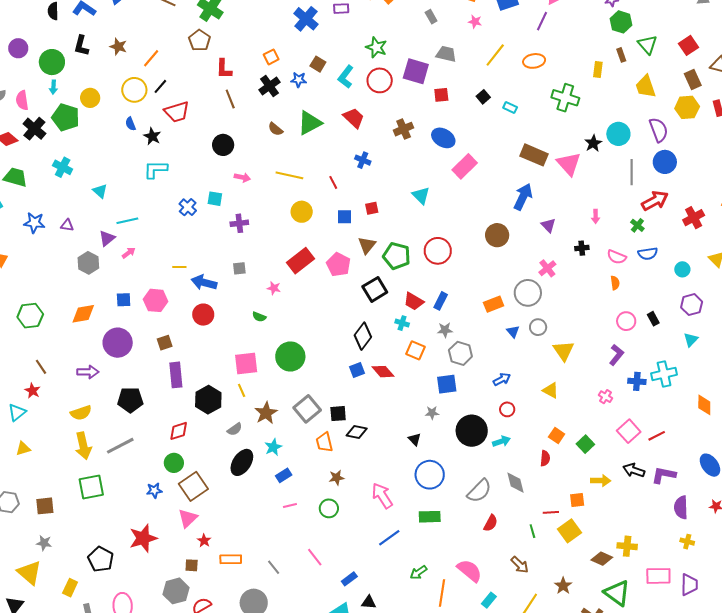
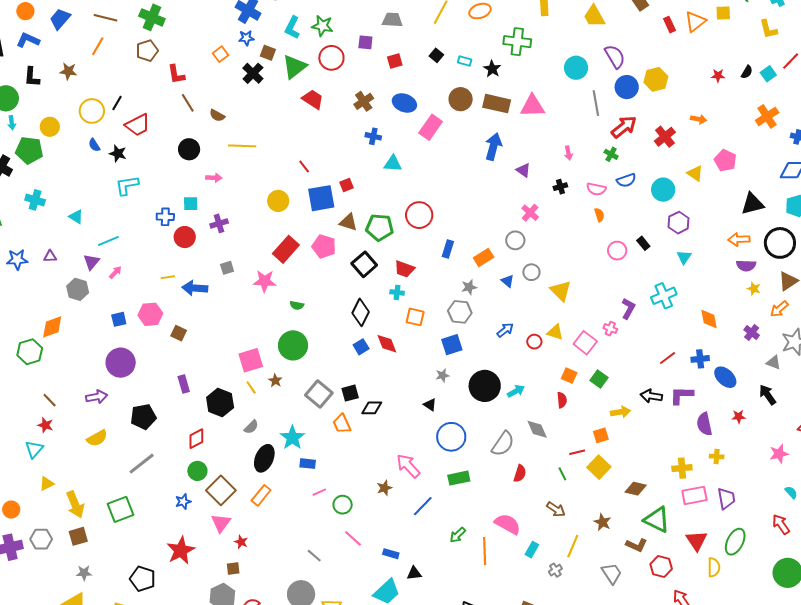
brown pentagon: (199, 40) -> (147, 51), turned 30
orange line: (151, 58) -> (98, 46), moved
purple square: (416, 71) -> (365, 42), size x0.6
cyan L-shape: (346, 77) -> (292, 28), moved
blue star: (299, 80) -> (246, 38), moved
black cross: (269, 86) -> (253, 73), moved
yellow hexagon: (687, 107) -> (656, 79), moved
green triangle: (310, 123) -> (294, 67), moved
brown semicircle: (275, 129) -> (217, 115), moved
black star: (593, 143) -> (492, 69), moved
blue cross: (363, 160) -> (373, 136), moved
pink triangle: (569, 164) -> (532, 106), turned -40
yellow line: (289, 175) -> (242, 146), moved
cyan triangle: (421, 195) -> (393, 164), turned -30
blue cross: (188, 207) -> (165, 217), turned -30
blue square: (345, 217) -> (321, 198), size x1.8
brown circle: (497, 235) -> (461, 99), moved
brown triangle: (367, 245) -> (348, 222), turned -42
cyan circle: (682, 269) -> (663, 190), size x1.5
pink star: (274, 288) -> (265, 281), size x1.6
gray circle: (528, 293) -> (515, 240), size x0.7
blue rectangle: (441, 301) -> (448, 249), moved
orange diamond: (83, 314) -> (52, 327), moved
red circle: (203, 315) -> (185, 237), moved
green semicircle: (259, 317) -> (297, 305), moved
gray star: (445, 330) -> (469, 287), moved
brown square: (165, 343) -> (179, 333), moved, turned -35
purple L-shape: (616, 355) -> (628, 308), moved
red diamond: (383, 372) -> (387, 344), turned 30
purple rectangle: (176, 375) -> (184, 384), size x0.7
blue cross: (637, 381) -> (700, 359), moved
red circle: (507, 409) -> (534, 342), moved
brown star: (266, 413) -> (275, 381), moved, size x0.6
pink square: (629, 431) -> (585, 343), moved
yellow arrow: (83, 446) -> (75, 504), moved
cyan star: (273, 447) -> (292, 438), size x1.4
blue rectangle: (284, 475) -> (308, 464), turned 49
brown star: (337, 478) -> (384, 488), moved
green circle: (329, 508) -> (343, 505), moved
yellow cross: (627, 546) -> (682, 468), moved
orange rectangle: (231, 559) -> (261, 495), moved, turned -40
blue rectangle: (349, 579) -> (391, 554), turned 63

